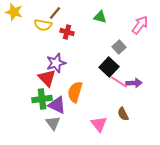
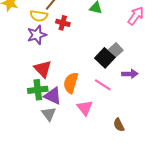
gray square: (119, 47) -> (116, 50), moved
purple star: (56, 63) -> (37, 35), moved
pink line: (119, 82) -> (103, 85), moved
brown semicircle: (123, 114) -> (119, 125), moved
pink triangle: (99, 124) -> (85, 108), moved

